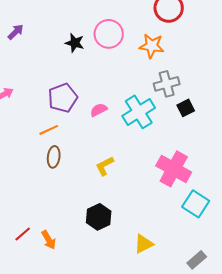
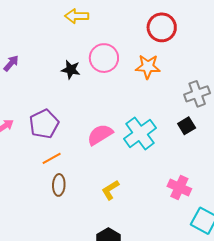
gray cross: (167, 84) -> (197, 94), moved
purple pentagon: (63, 98) -> (44, 124), moved
pink semicircle: (99, 110) -> (100, 135), size x1.5
pink cross: (174, 169) -> (179, 188), size x0.7

